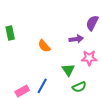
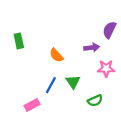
green triangle: (68, 70) -> (73, 82), moved
blue line: (42, 86) -> (51, 85), moved

